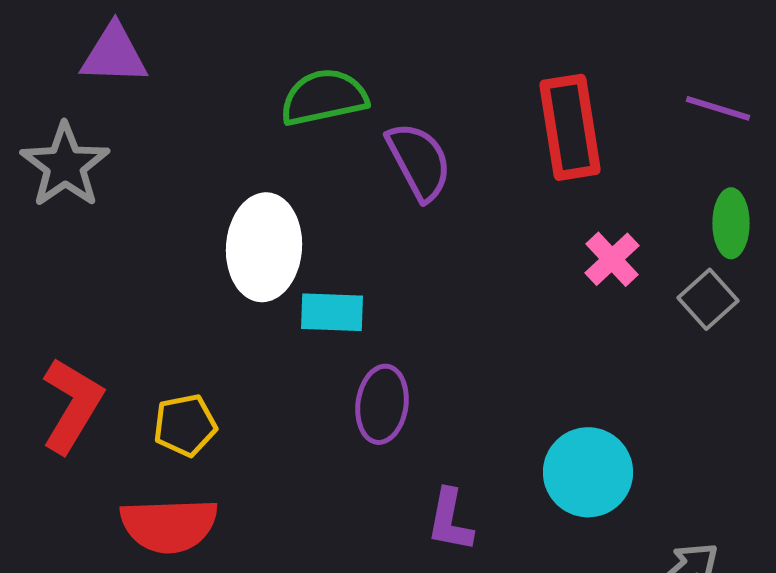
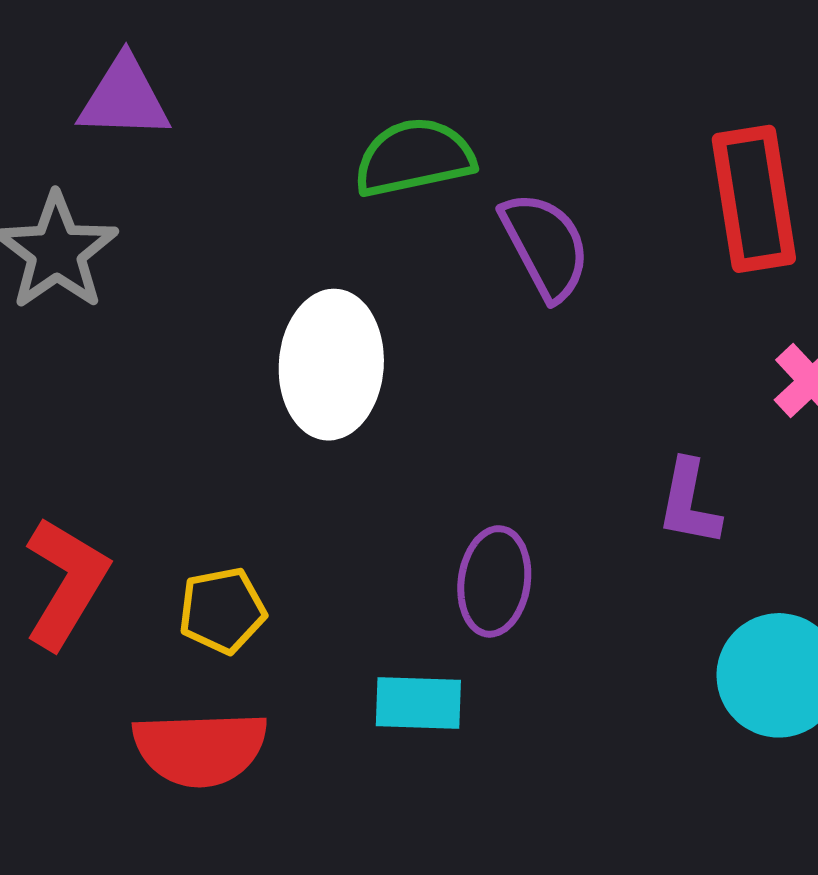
cyan rectangle: (332, 312) -> (418, 703), moved
purple L-shape: (450, 520) -> (689, 503), moved

